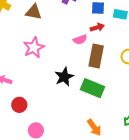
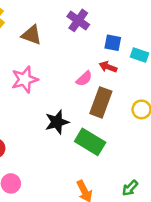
red arrow: (97, 27) -> (108, 67), turned -152
pink semicircle: (80, 40) -> (84, 79), turned -32

